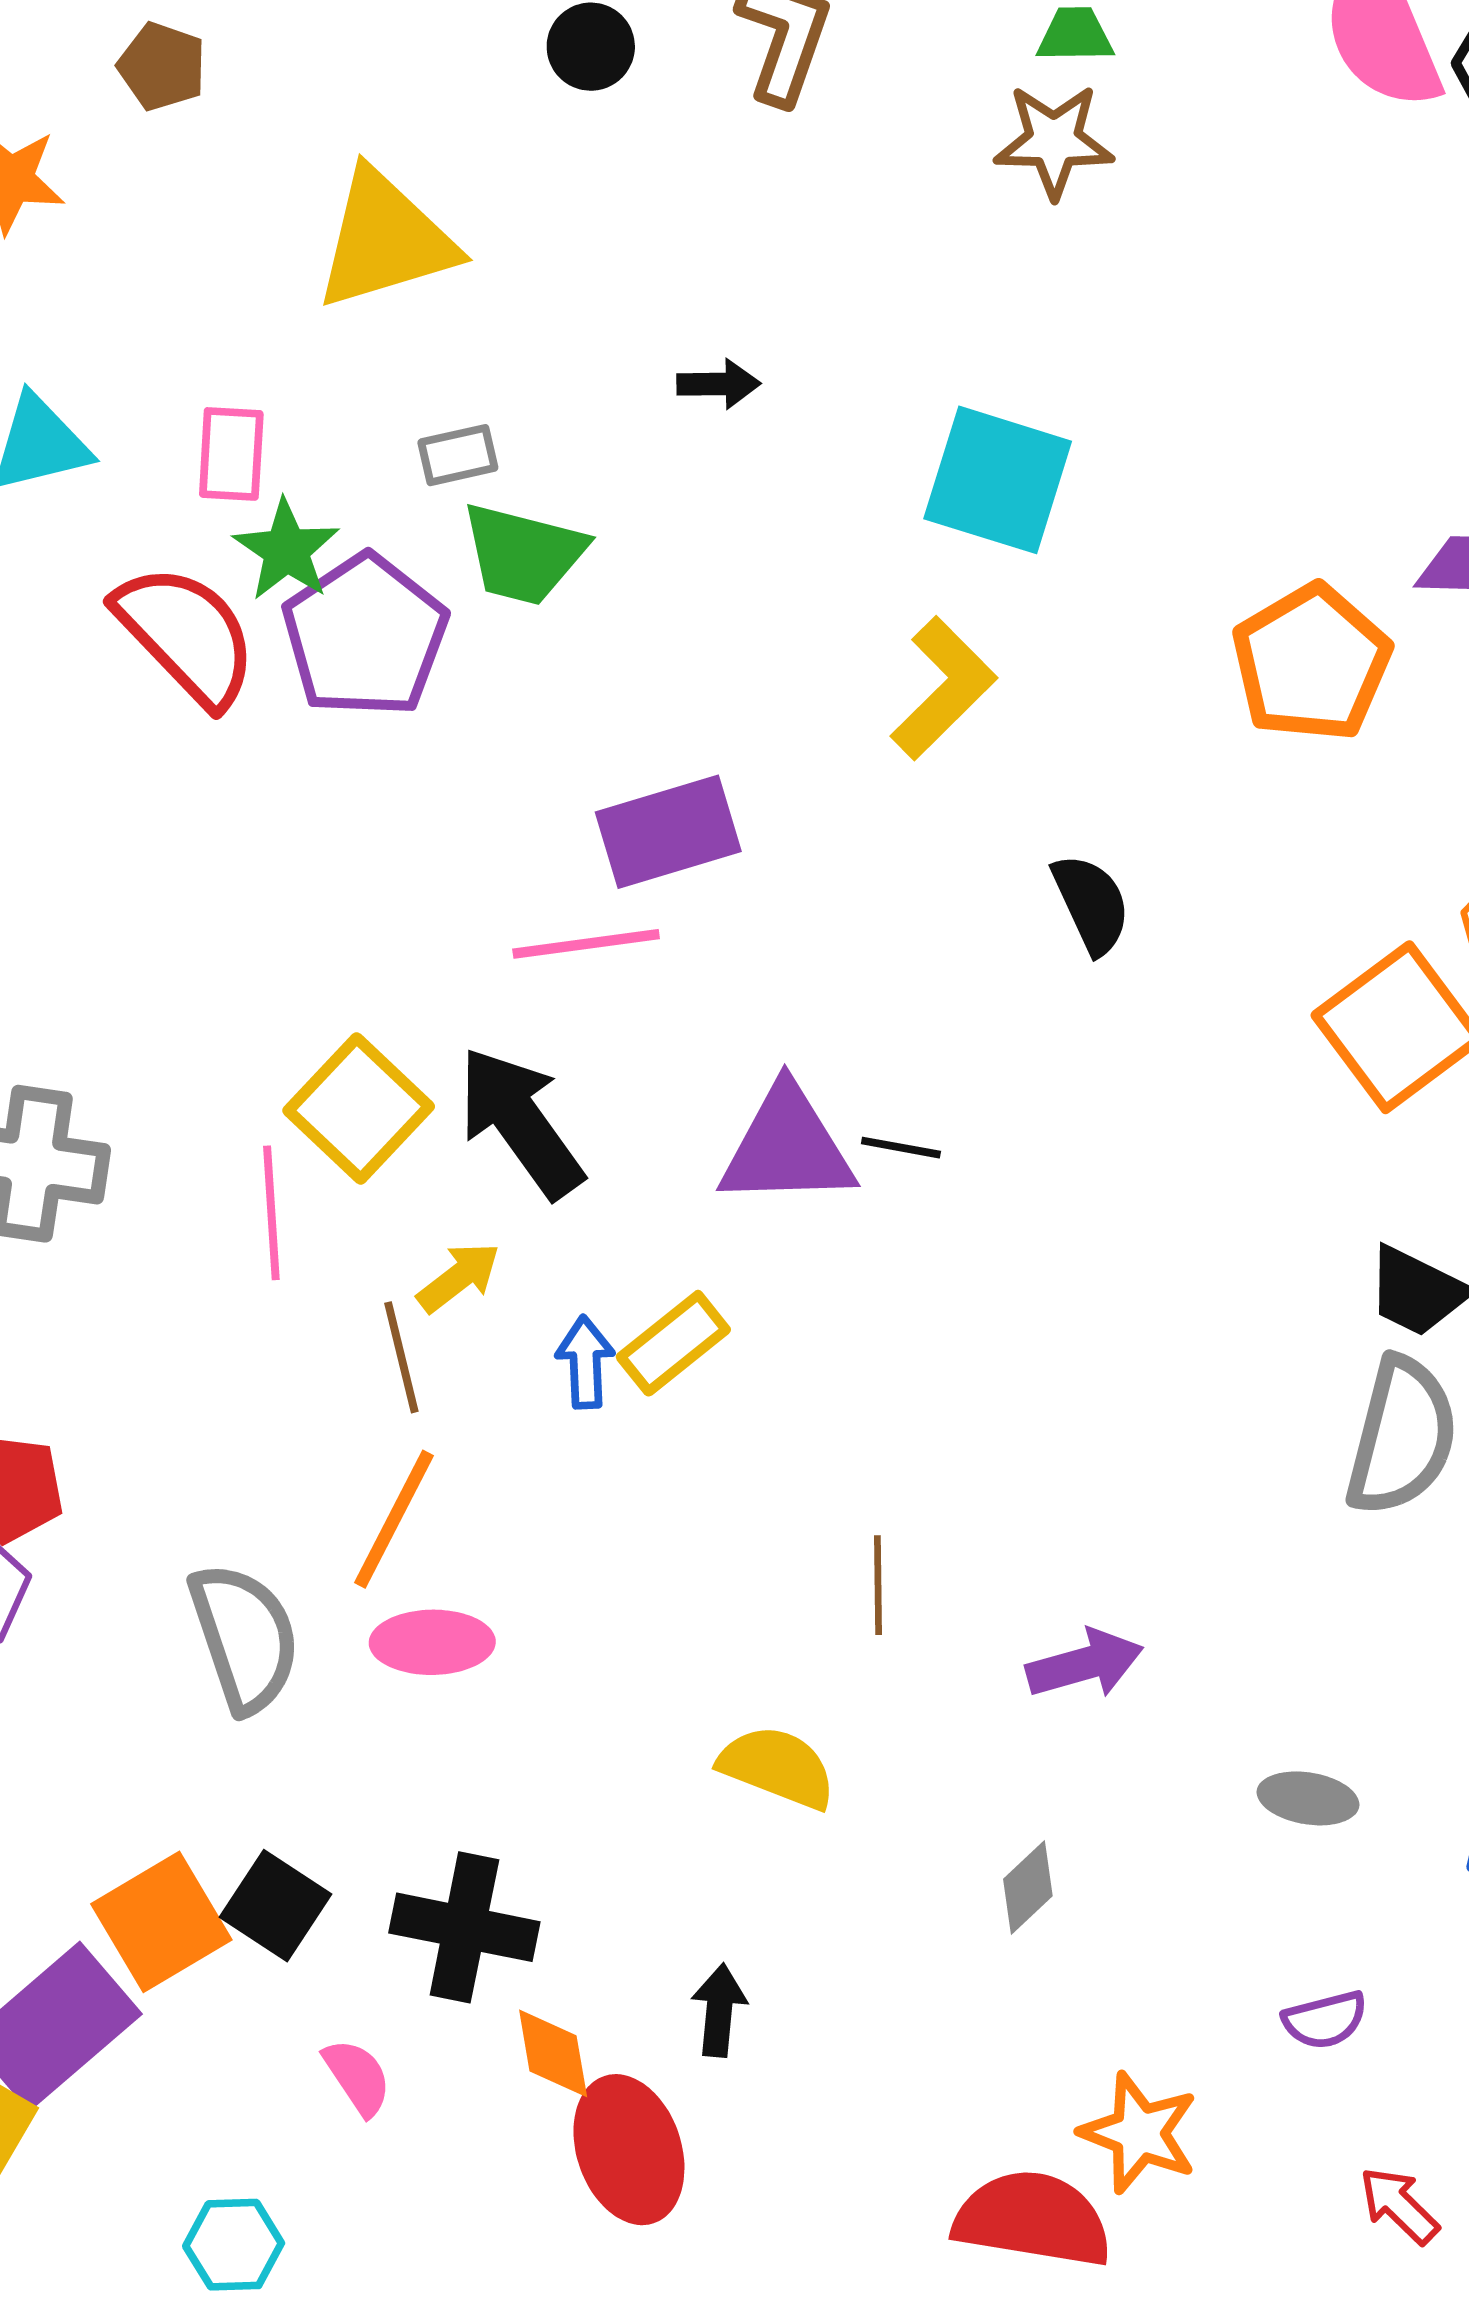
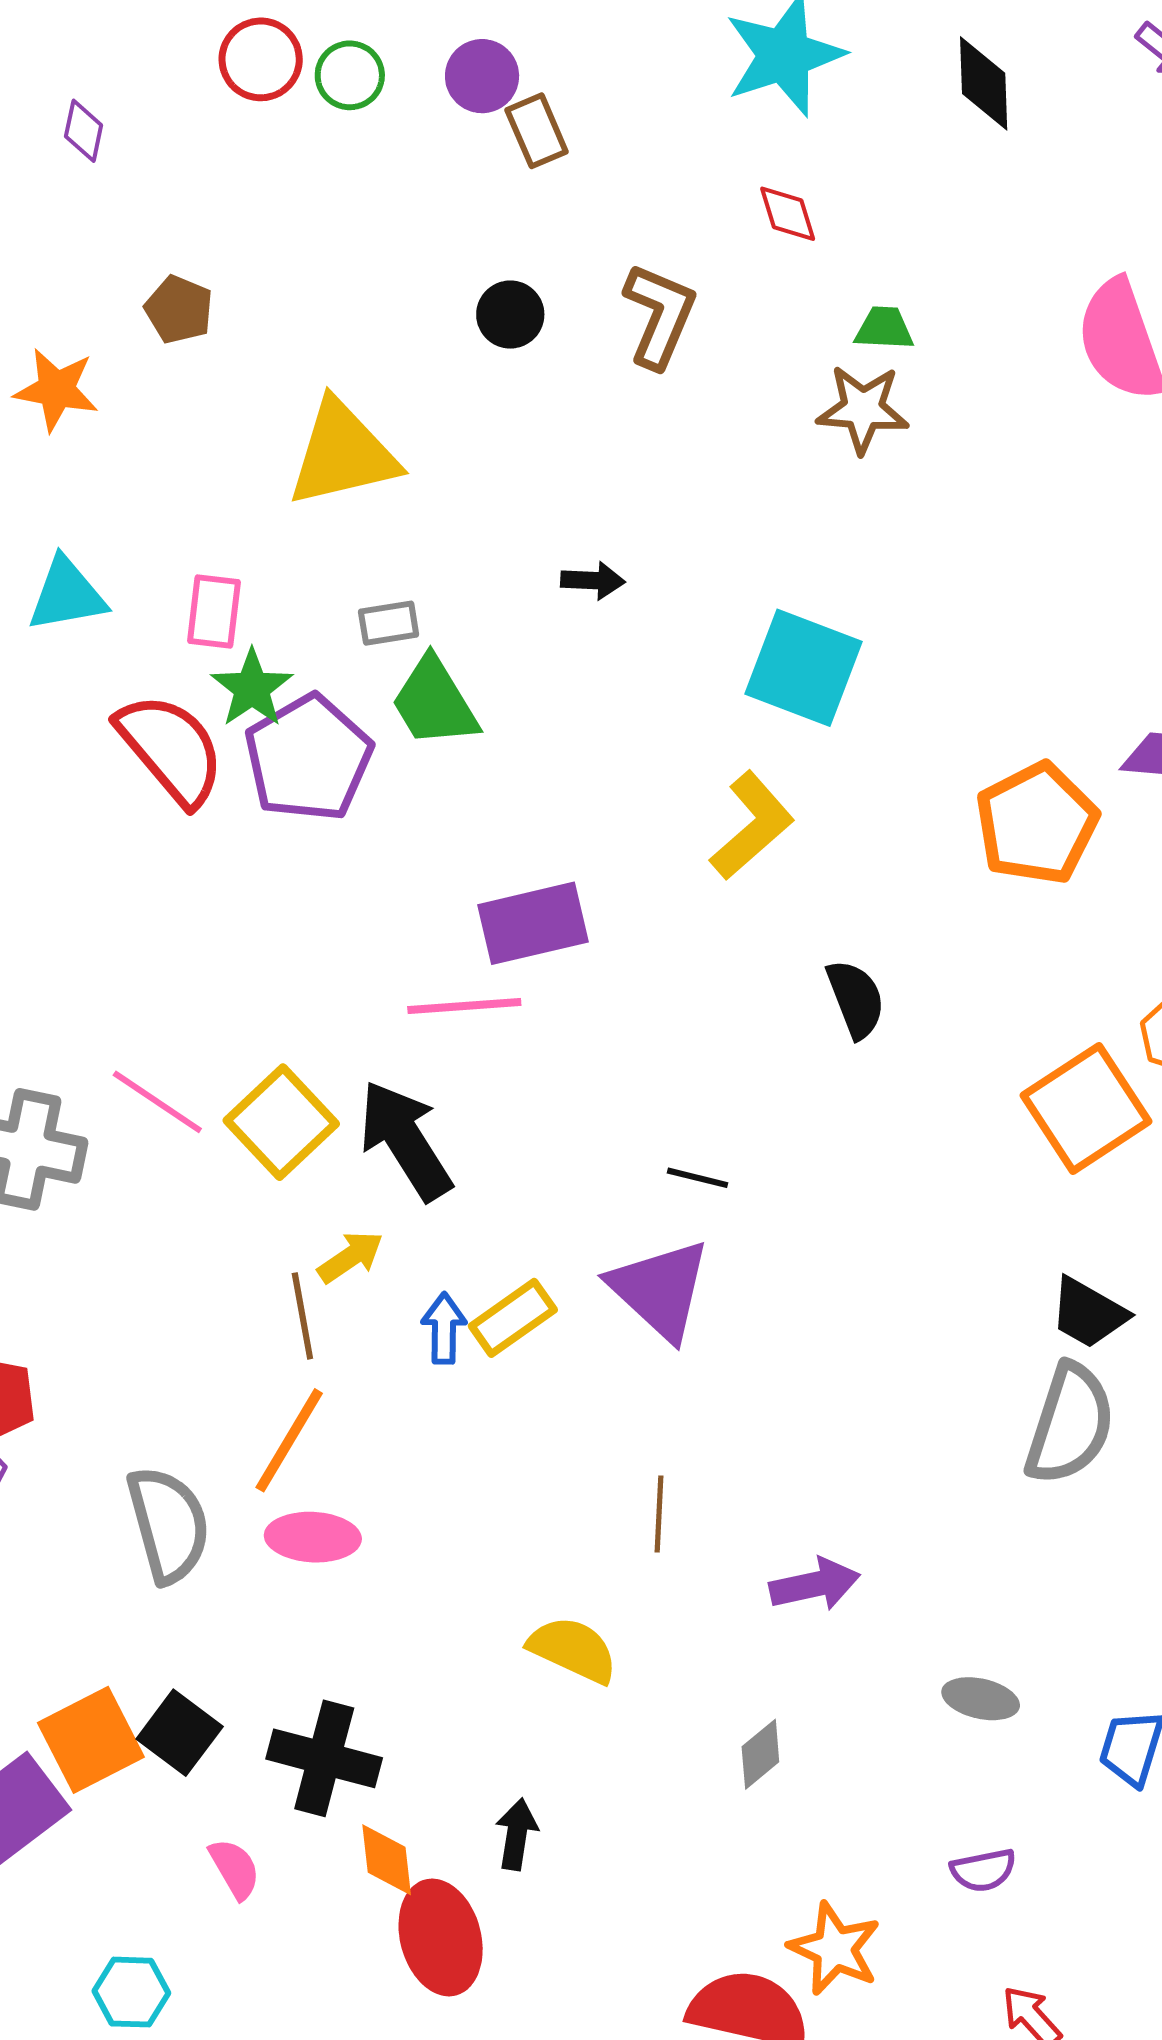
green trapezoid: (523, 554) -> (434, 702), turned 41
purple triangle: (787, 1147) -> (660, 1290), moved, turned 41
pink line: (271, 1213) -> (157, 1102), moved, turned -56

